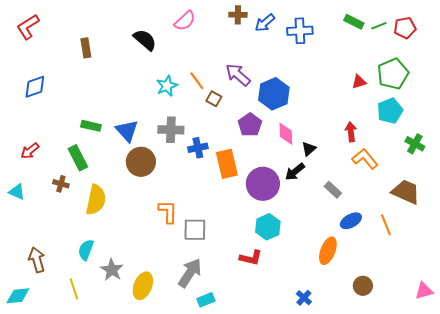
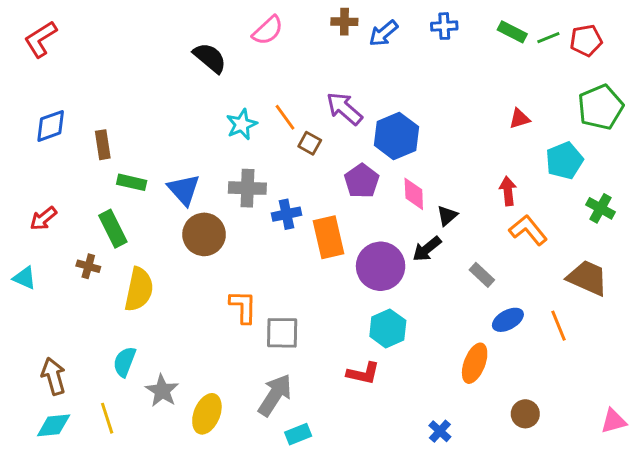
blue cross: (300, 31) -> (444, 26), moved, size x0.7
brown rectangle: (86, 48) -> (103, 145), moved
green pentagon: (393, 74) -> (601, 107), moved
cyan diamond: (18, 296) -> (54, 425), moved

